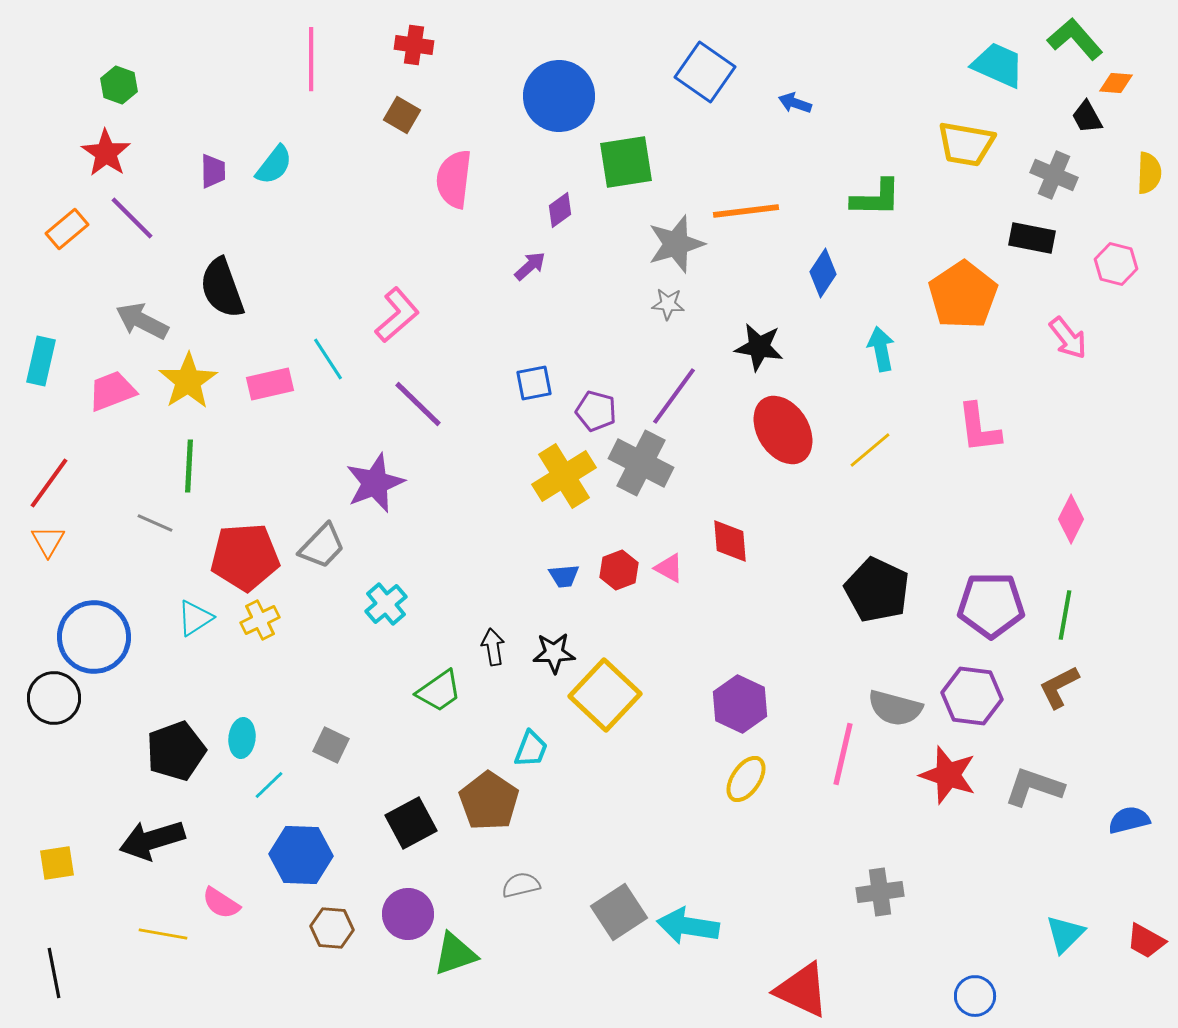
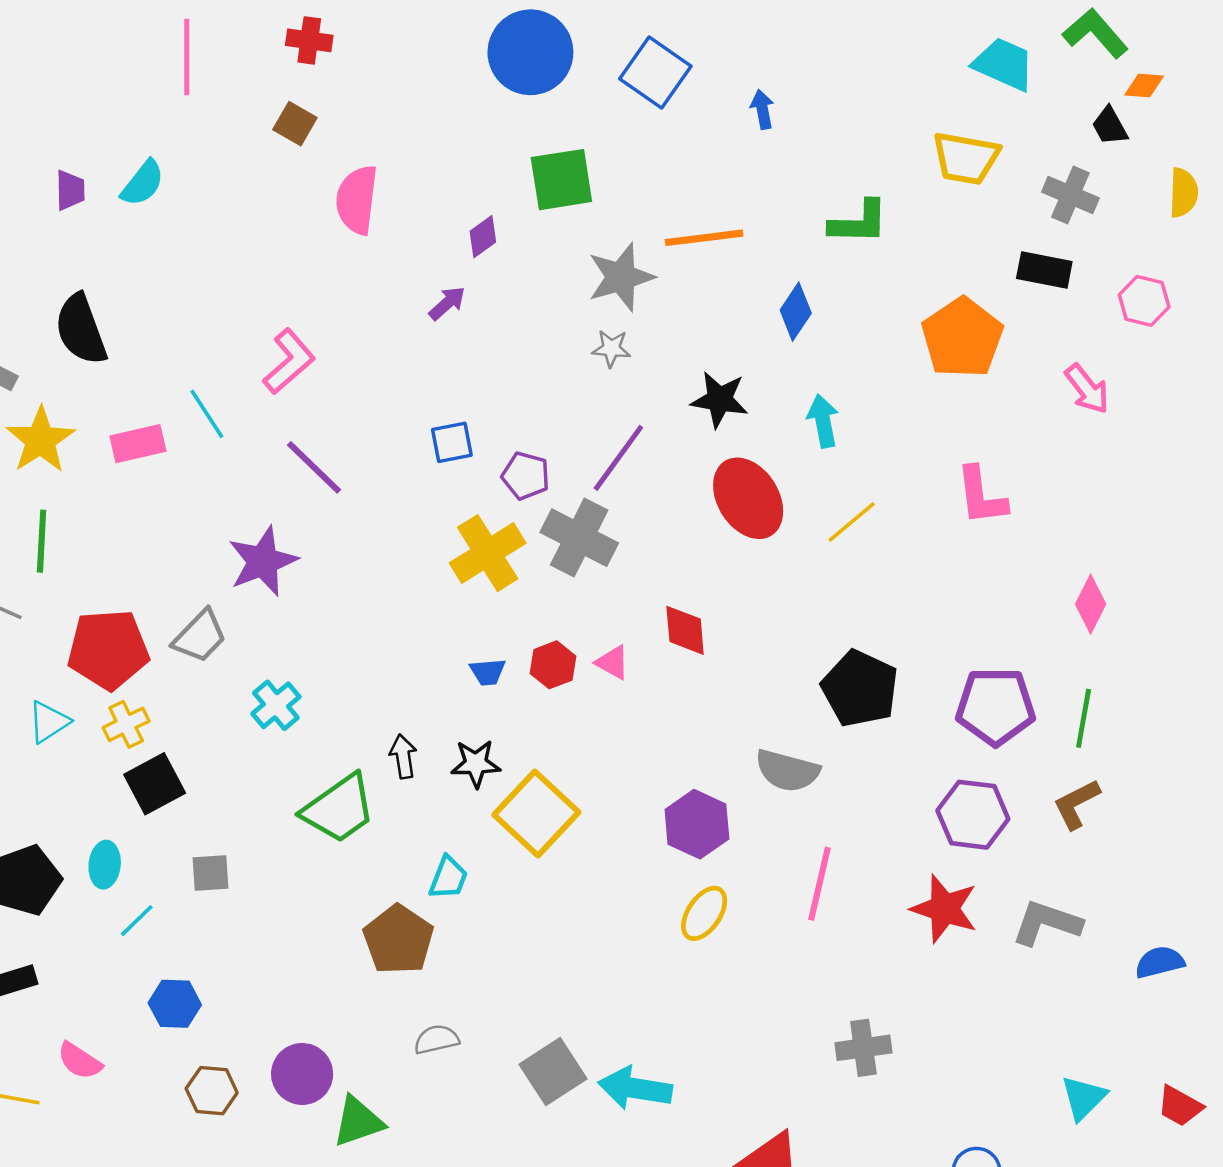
blue circle: (559, 96) -> (530, 52), moved
blue arrow: (795, 103) -> (762, 109), turned 60
cyan arrow: (881, 349) -> (823, 421), moved
green trapezoid: (439, 691) -> (339, 809), size x1.4
gray semicircle: (895, 708) -> (787, 771), moved
gray square: (331, 745) -> (211, 873), turned -30
black square: (411, 823) -> (155, 784), moved
blue hexagon: (301, 855) -> (175, 1004), size x0.7

